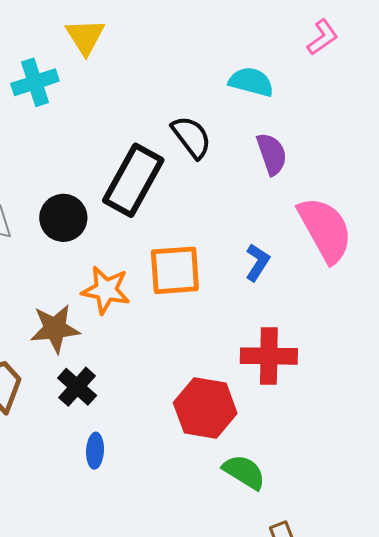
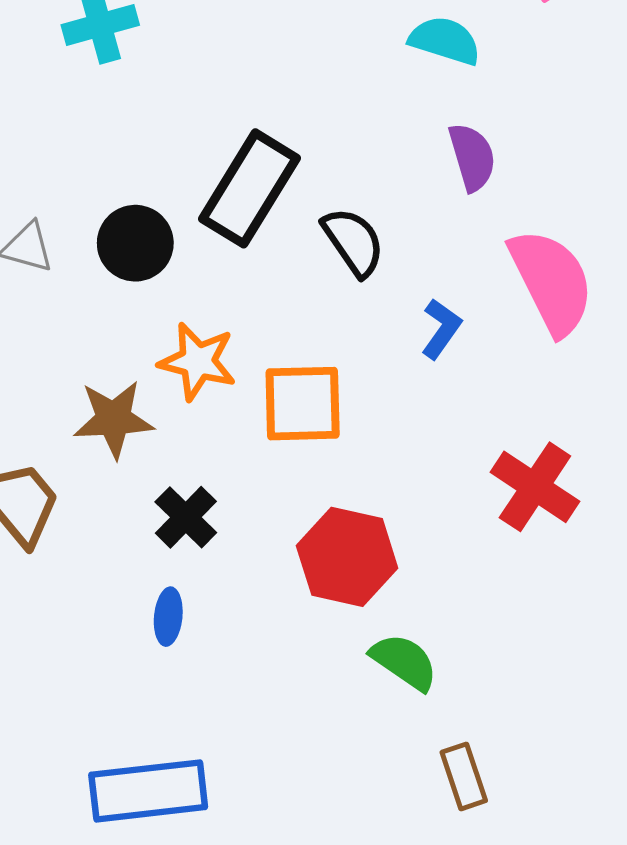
black semicircle: (191, 137) -> (353, 242), moved
orange square: (175, 270) -> (303, 404), moved
red cross: (269, 356) -> (535, 487), moved, turned 30
black cross: (77, 387) -> (186, 517), moved

